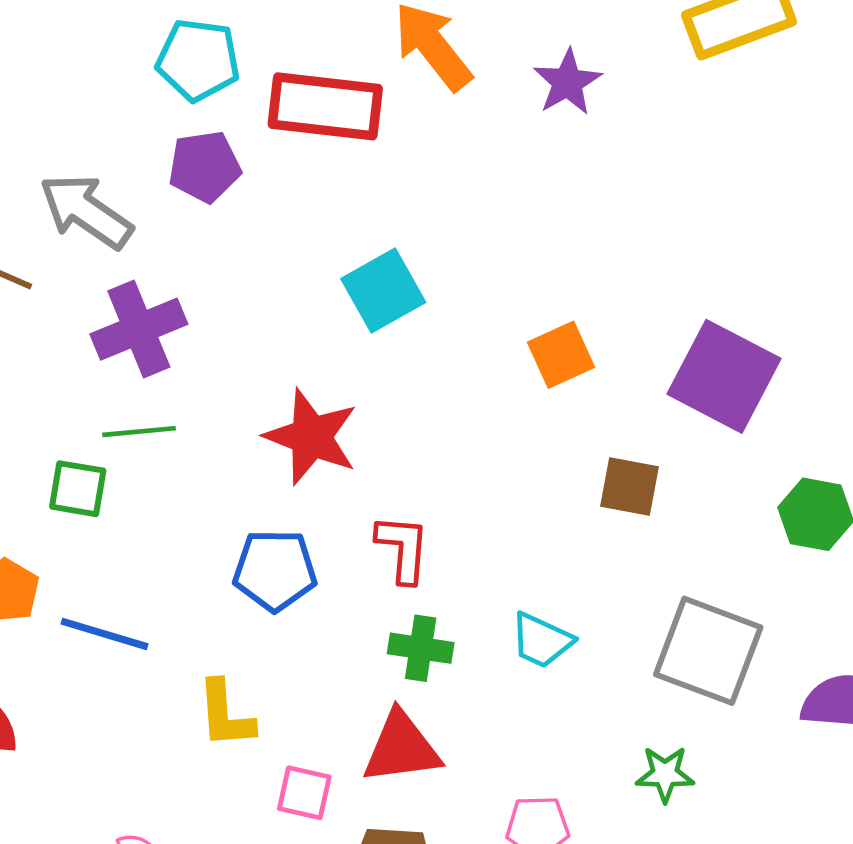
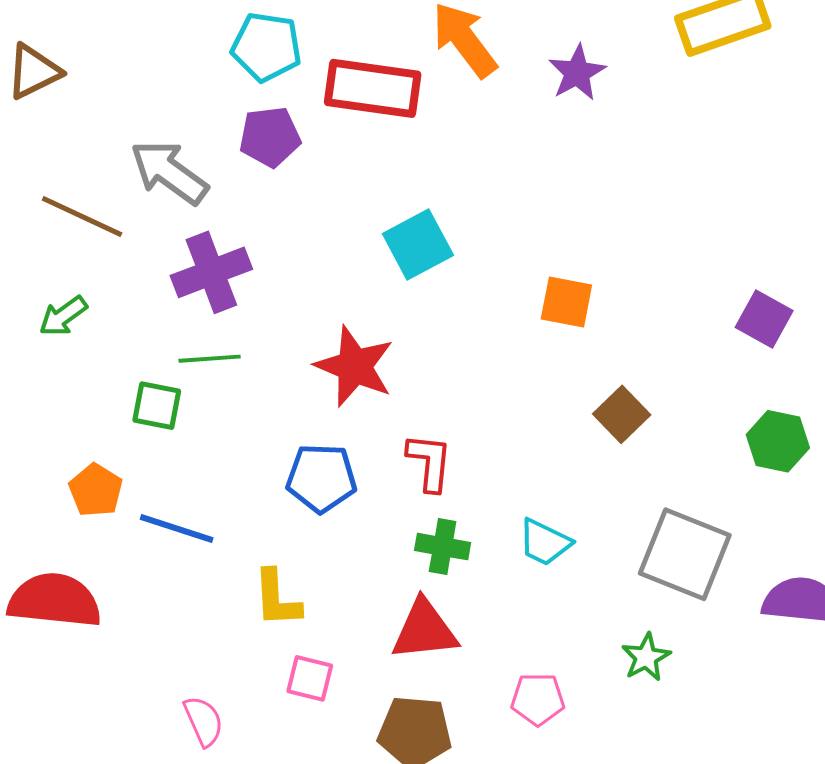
orange square: (561, 355) -> (566, 302), turned 34
purple square: (724, 376) -> (764, 319), moved, size x0.6
brown square: (629, 487) -> (622, 414), turned 34
green star: (665, 774) -> (646, 657), turned -30
pink square: (304, 793) -> (310, 678), moved

